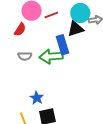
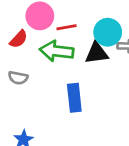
blue rectangle: (63, 45) -> (74, 98), moved
green arrow: (51, 56) -> (57, 51), moved

